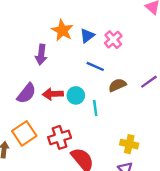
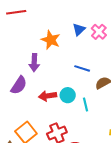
blue triangle: (87, 36) -> (79, 29), moved
pink cross: (113, 40) -> (99, 32), moved
purple semicircle: (26, 93) -> (19, 85), moved

